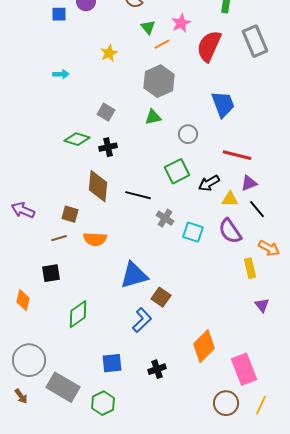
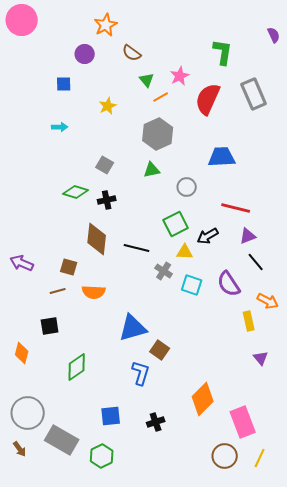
blue square: (59, 14) -> (64, 84), moved
blue trapezoid: (223, 104) -> (222, 157), turned -72
yellow triangle: (230, 199) -> (185, 252), moved
blue L-shape: (142, 320) -> (141, 373), turned -30

